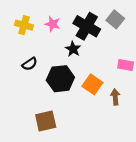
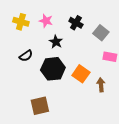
gray square: (115, 19) -> (101, 33), moved
black cross: (87, 26) -> (76, 23), size x0.6
black star: (73, 49) -> (56, 42), moved

